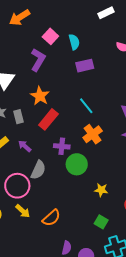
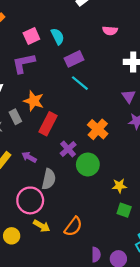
pink square: (50, 36) -> (31, 36), turned 35
purple L-shape: (38, 60) -> (24, 63), turned -120
cyan line: (86, 106) -> (80, 83), moved
gray rectangle: (19, 117) -> (15, 117), moved
purple cross: (62, 146) -> (68, 149), turned -35
green square: (101, 222) -> (124, 210), moved

